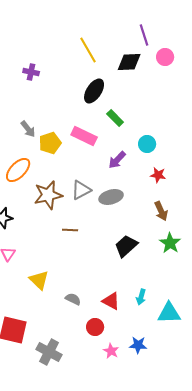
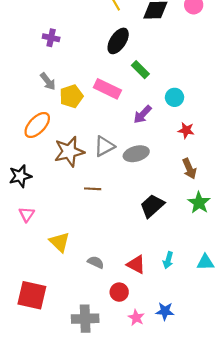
purple cross: (31, 72) -> (51, 38), moved
cyan triangle: (169, 313) -> (205, 262), moved, size x0.7
gray cross: (49, 352) -> (85, 319), moved, turned -30

